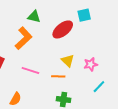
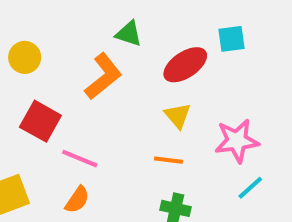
yellow triangle: (68, 61) -> (178, 116), moved
pink star: (91, 64) -> (237, 141), size x1.5
pink line: (30, 70) -> (80, 159), moved

